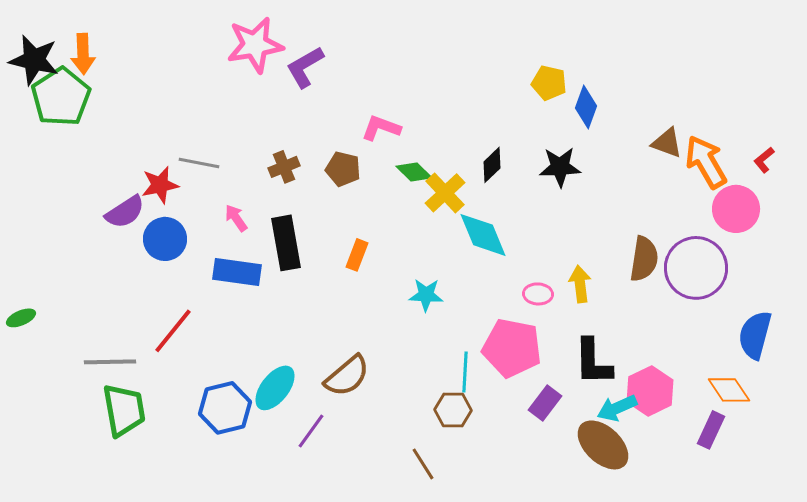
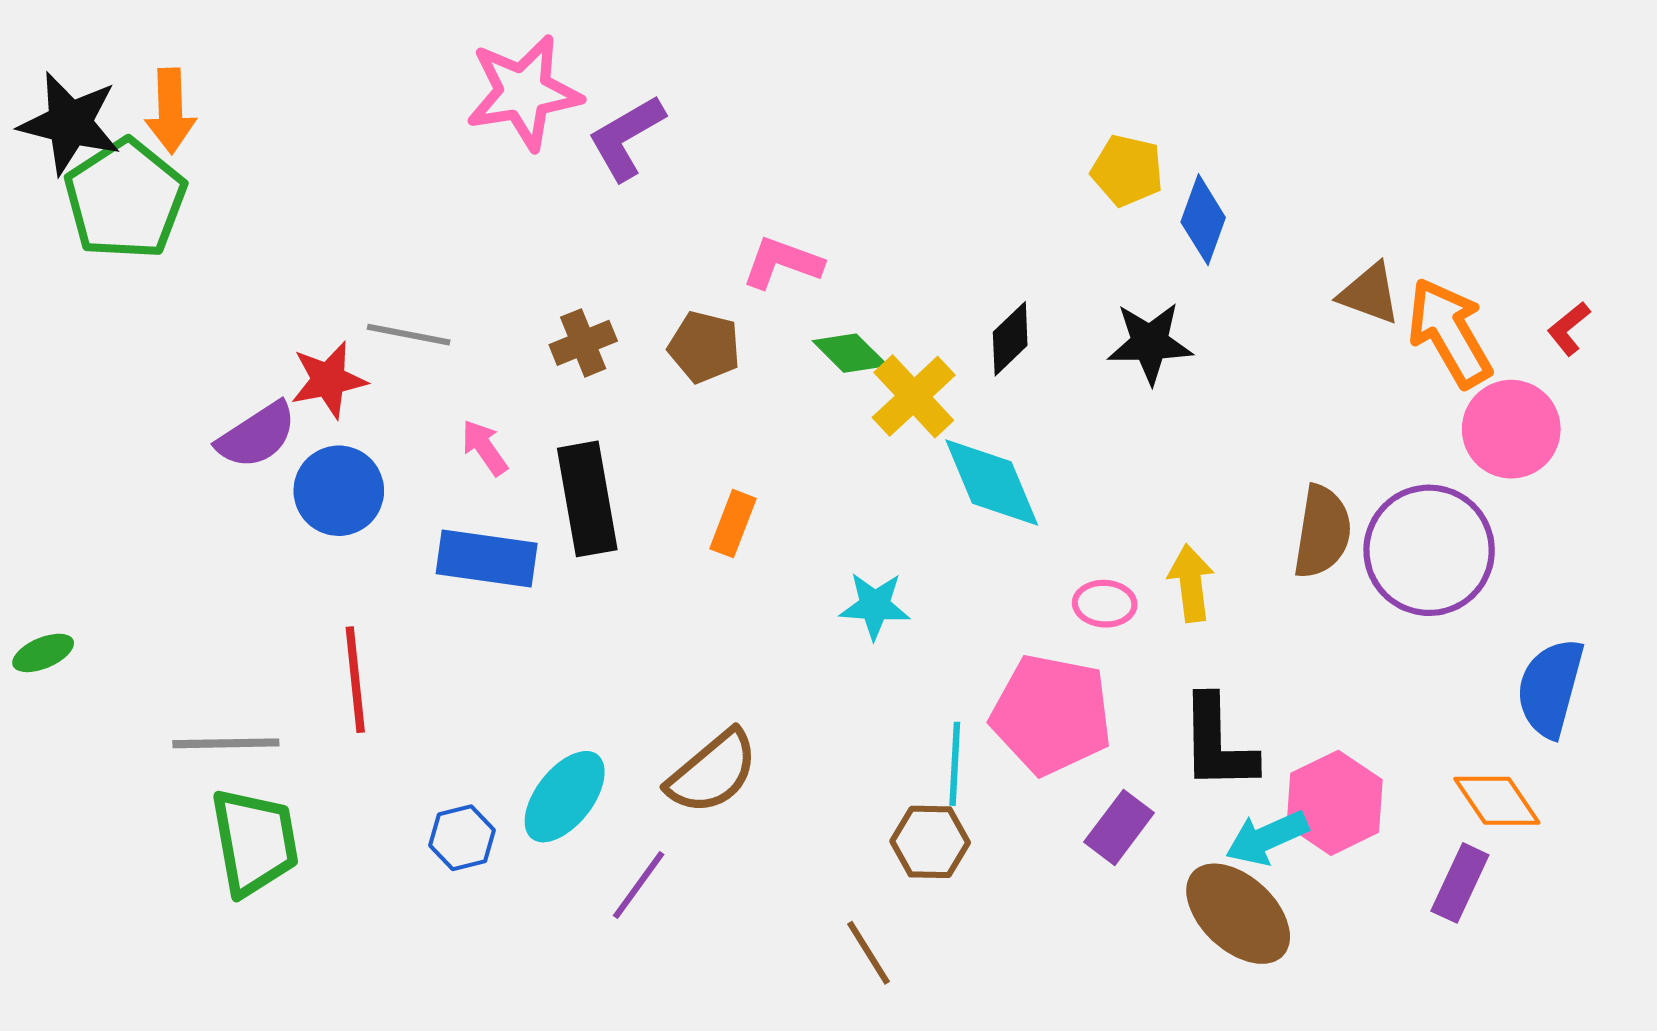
red line: (173, 331) -> (355, 680), turned -45
blue hexagon: (225, 408) -> (462, 838), size x0.6

